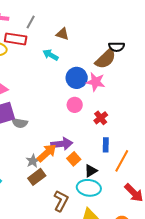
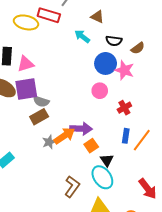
black semicircle: (117, 47) -> (114, 41), moved
brown semicircle: (106, 59) -> (138, 48), size x0.6
orange line: (122, 161) -> (142, 140), moved
black triangle: (91, 171) -> (107, 160), turned -40
brown rectangle: (37, 177) -> (39, 117), moved
cyan ellipse: (89, 188) -> (102, 177), turned 40

